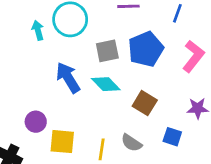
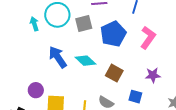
gray square: (107, 51) -> (84, 24), moved

